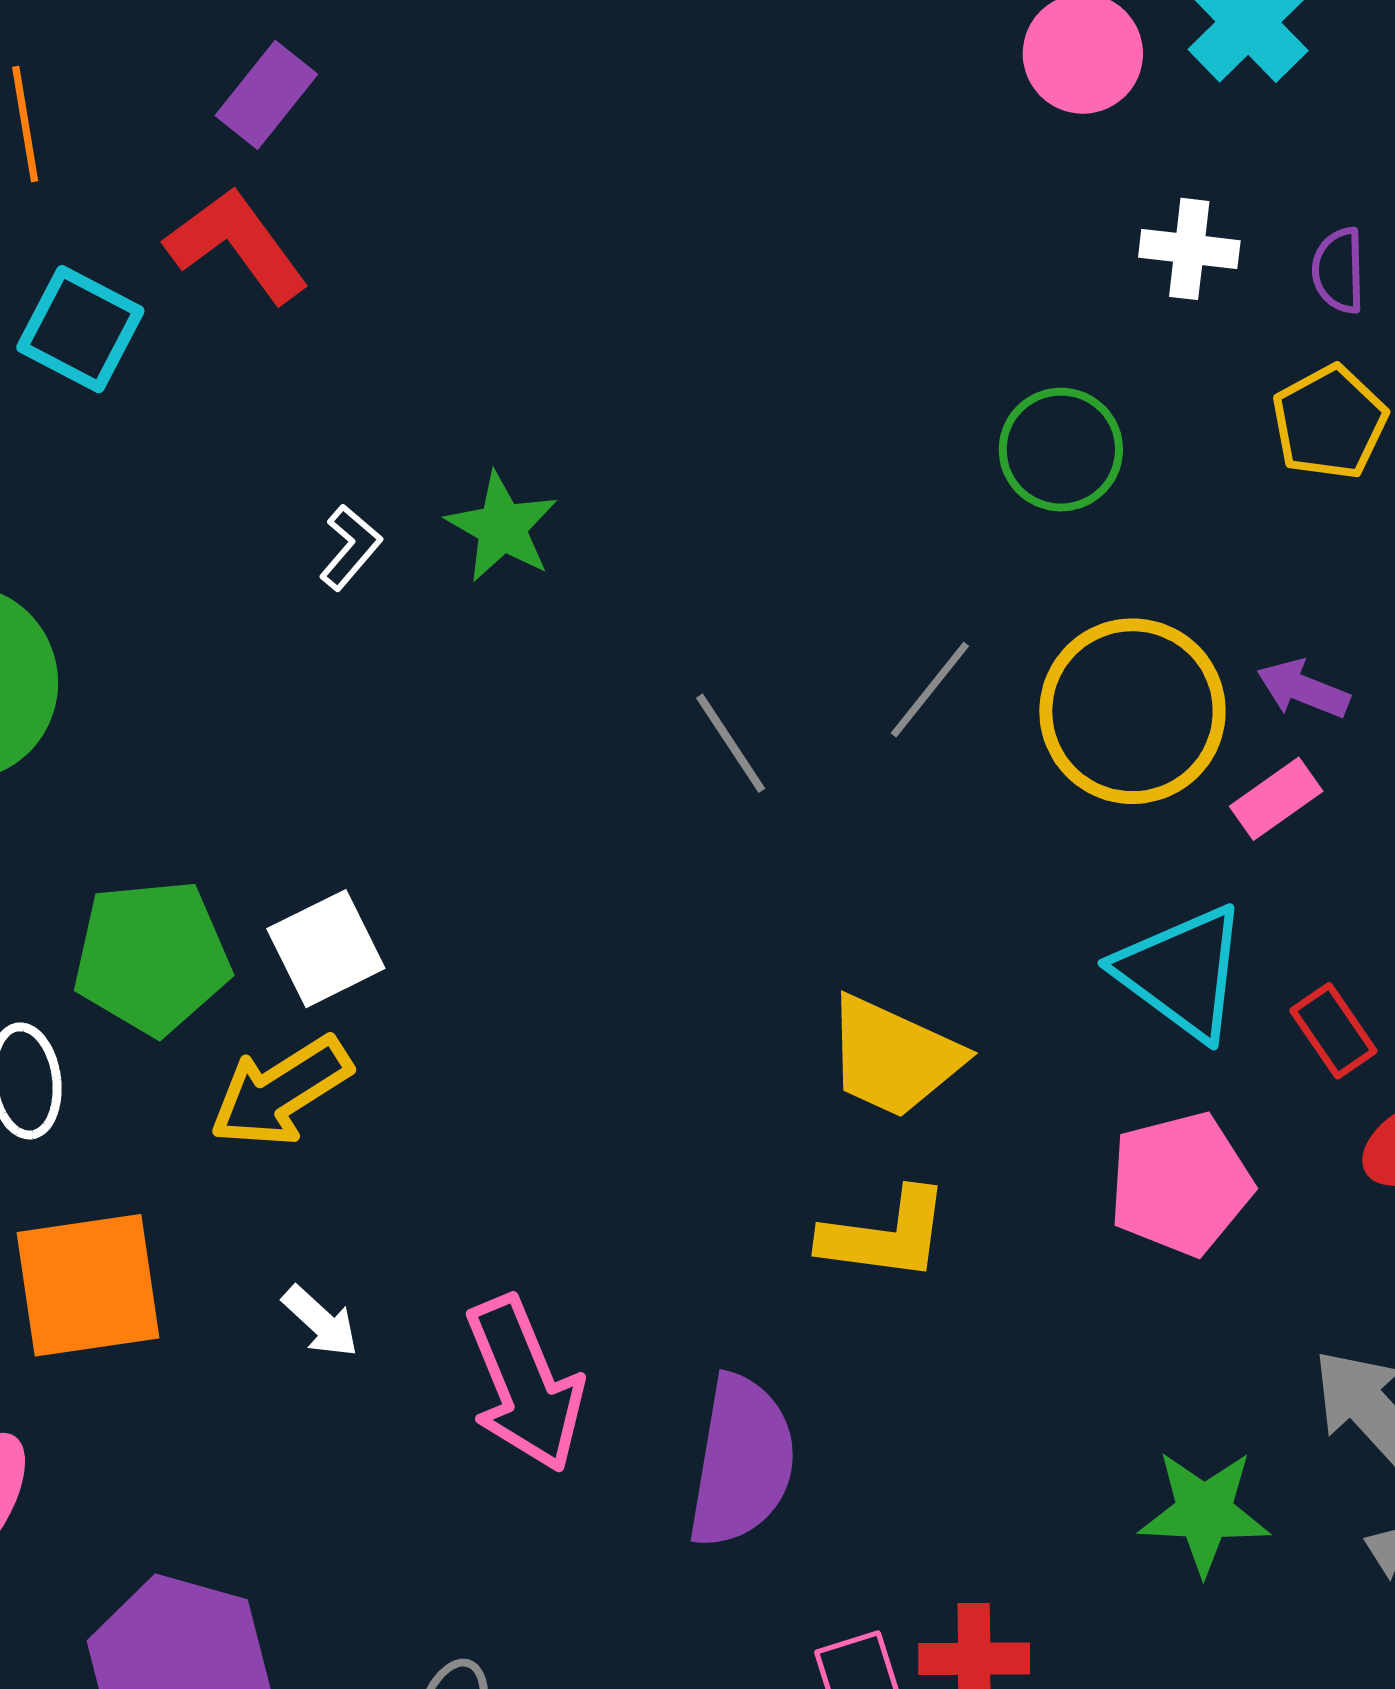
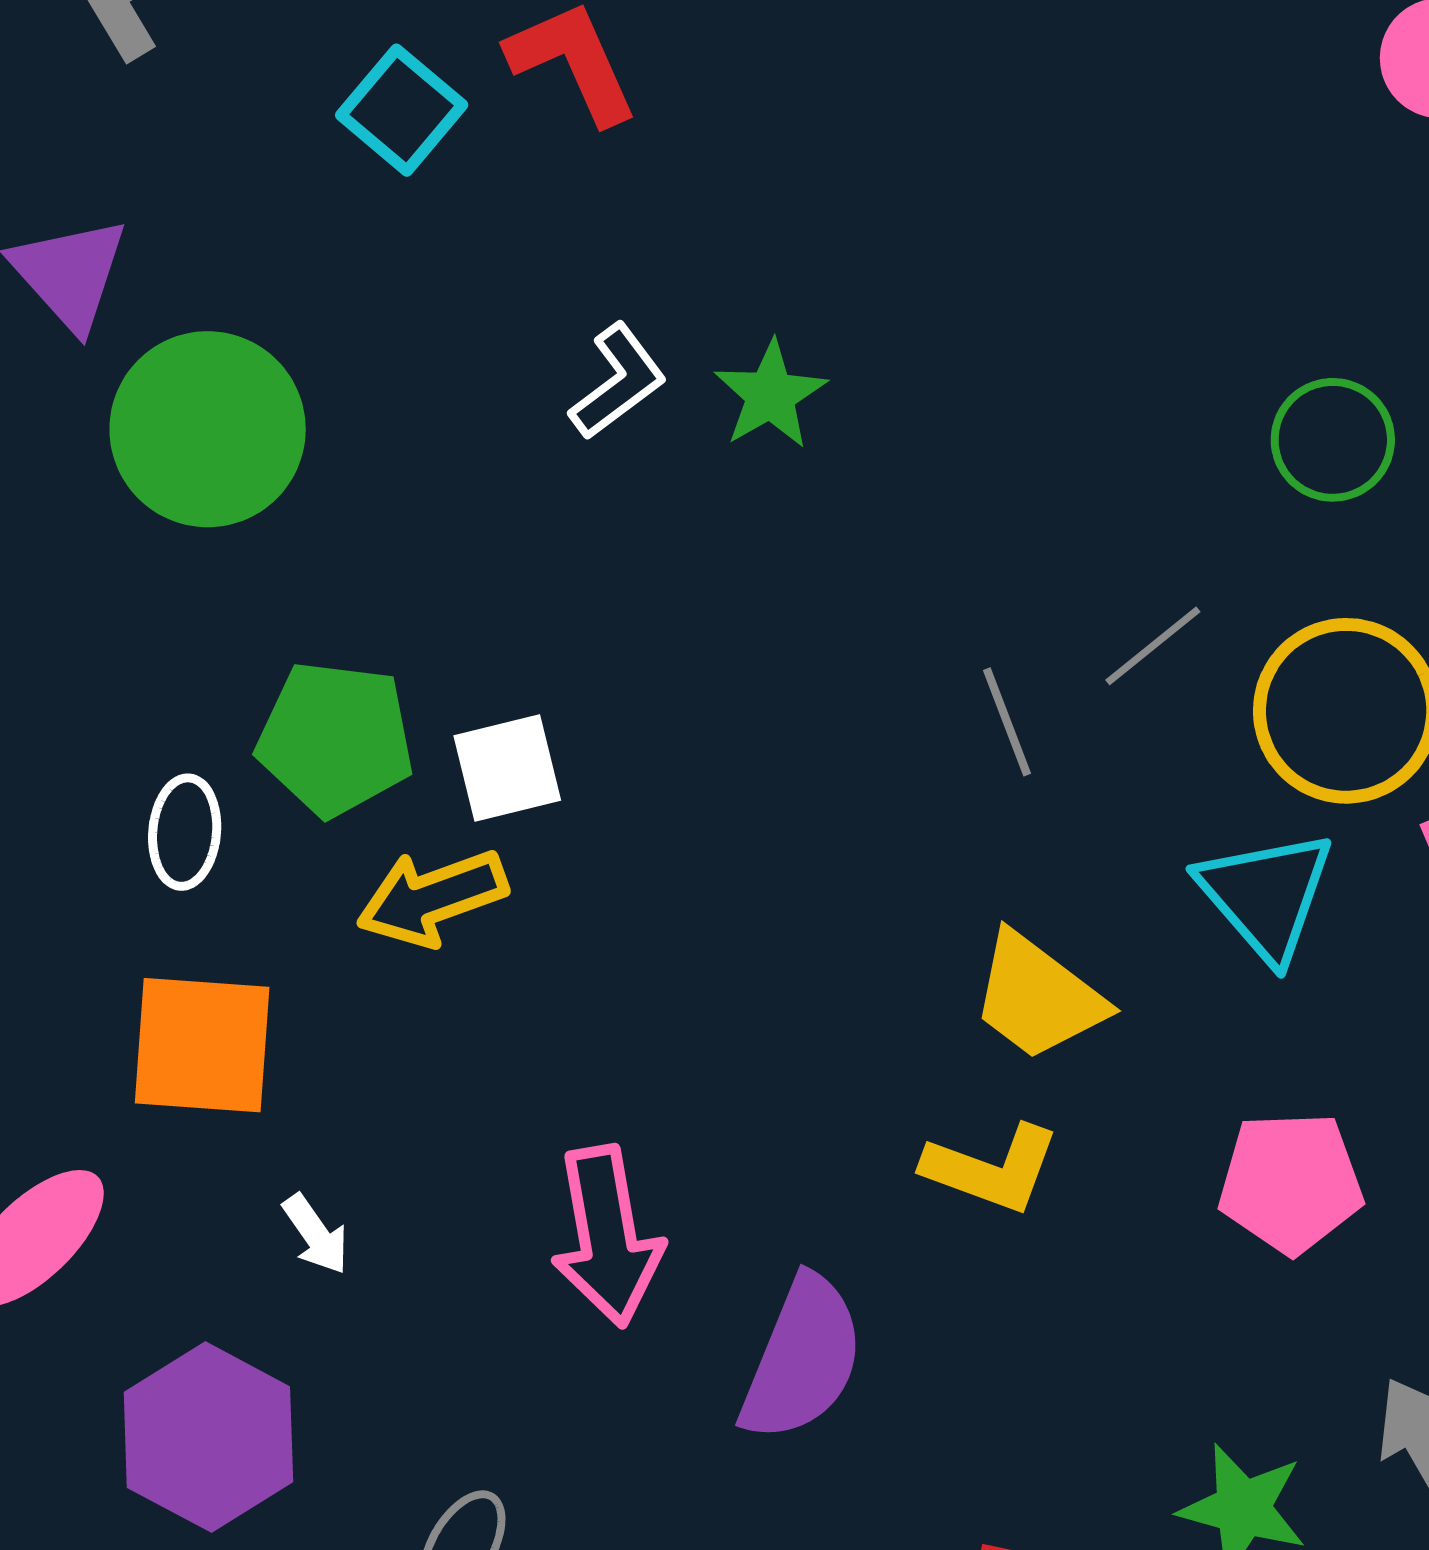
white L-shape: (350, 547) -> (618, 382), size x1.4
gray line: (731, 743) -> (1007, 722), moved
cyan triangle: (1182, 972) -> (1266, 895), moved
white arrow: (320, 1322) -> (316, 1234), moved

